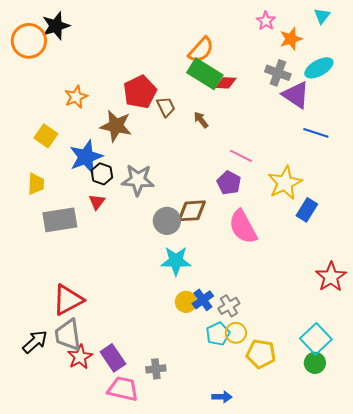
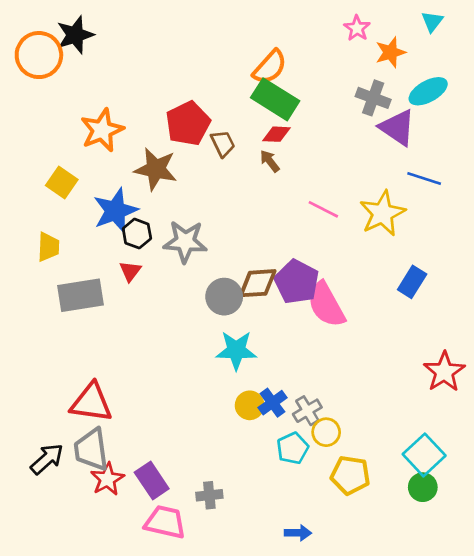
red diamond: (226, 83) -> (276, 134), moved
orange star: (76, 97) -> (102, 130), size x1.4
purple pentagon: (229, 183) -> (297, 282), moved, size x1.4
yellow star: (285, 183) -> (382, 213), moved
red triangle: (68, 300) -> (91, 403), turned 36
yellow circle: (236, 333) -> (326, 432), moved

